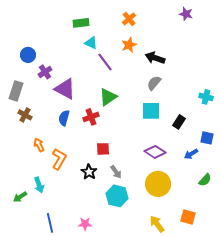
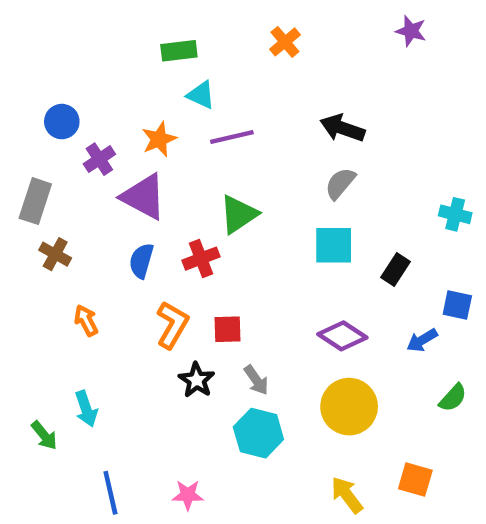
orange star: (129, 45) -> (159, 139), moved
purple line: (105, 62) -> (232, 137), turned -66
orange L-shape: (59, 159) -> (172, 325), moved
green arrow: (20, 197) -> (44, 435), turned -96

